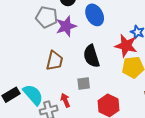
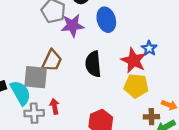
gray square: (84, 83) -> (36, 77), moved, size x1.6

